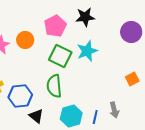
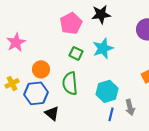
orange circle: (25, 40) -> (41, 69), moved
green square: (60, 56) -> (76, 53), size x0.6
cyan hexagon: (71, 116) -> (107, 91), moved

